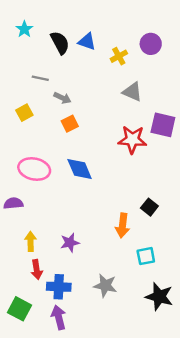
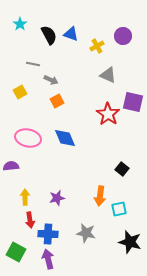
red star: (132, 140) -> (108, 114), turned 30
orange arrow: (123, 225) -> (100, 196), moved

